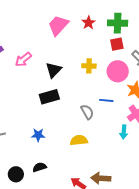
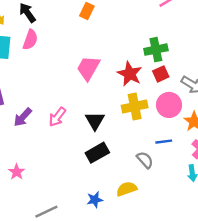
red star: (89, 23) -> (130, 74), moved, size x1.5
yellow cross: (89, 66) -> (135, 106), size x1.5
yellow semicircle: (79, 140) -> (127, 189), moved

